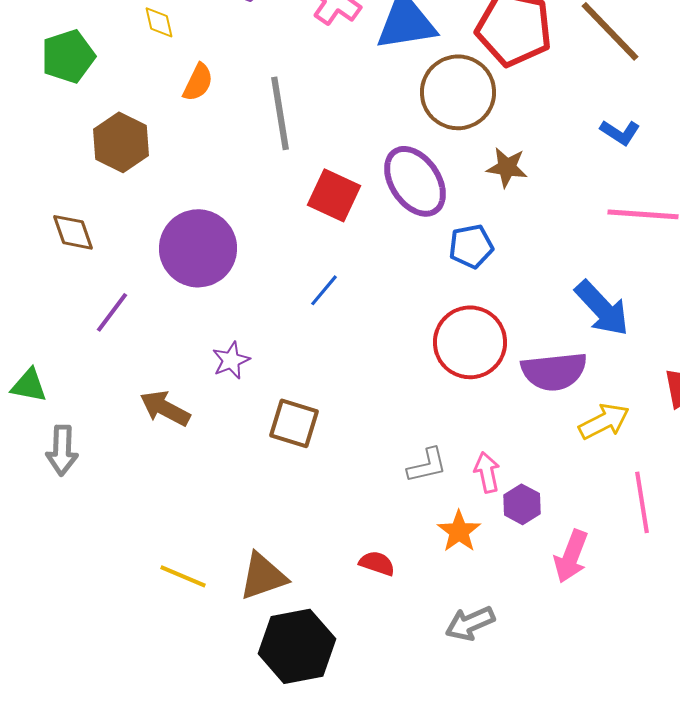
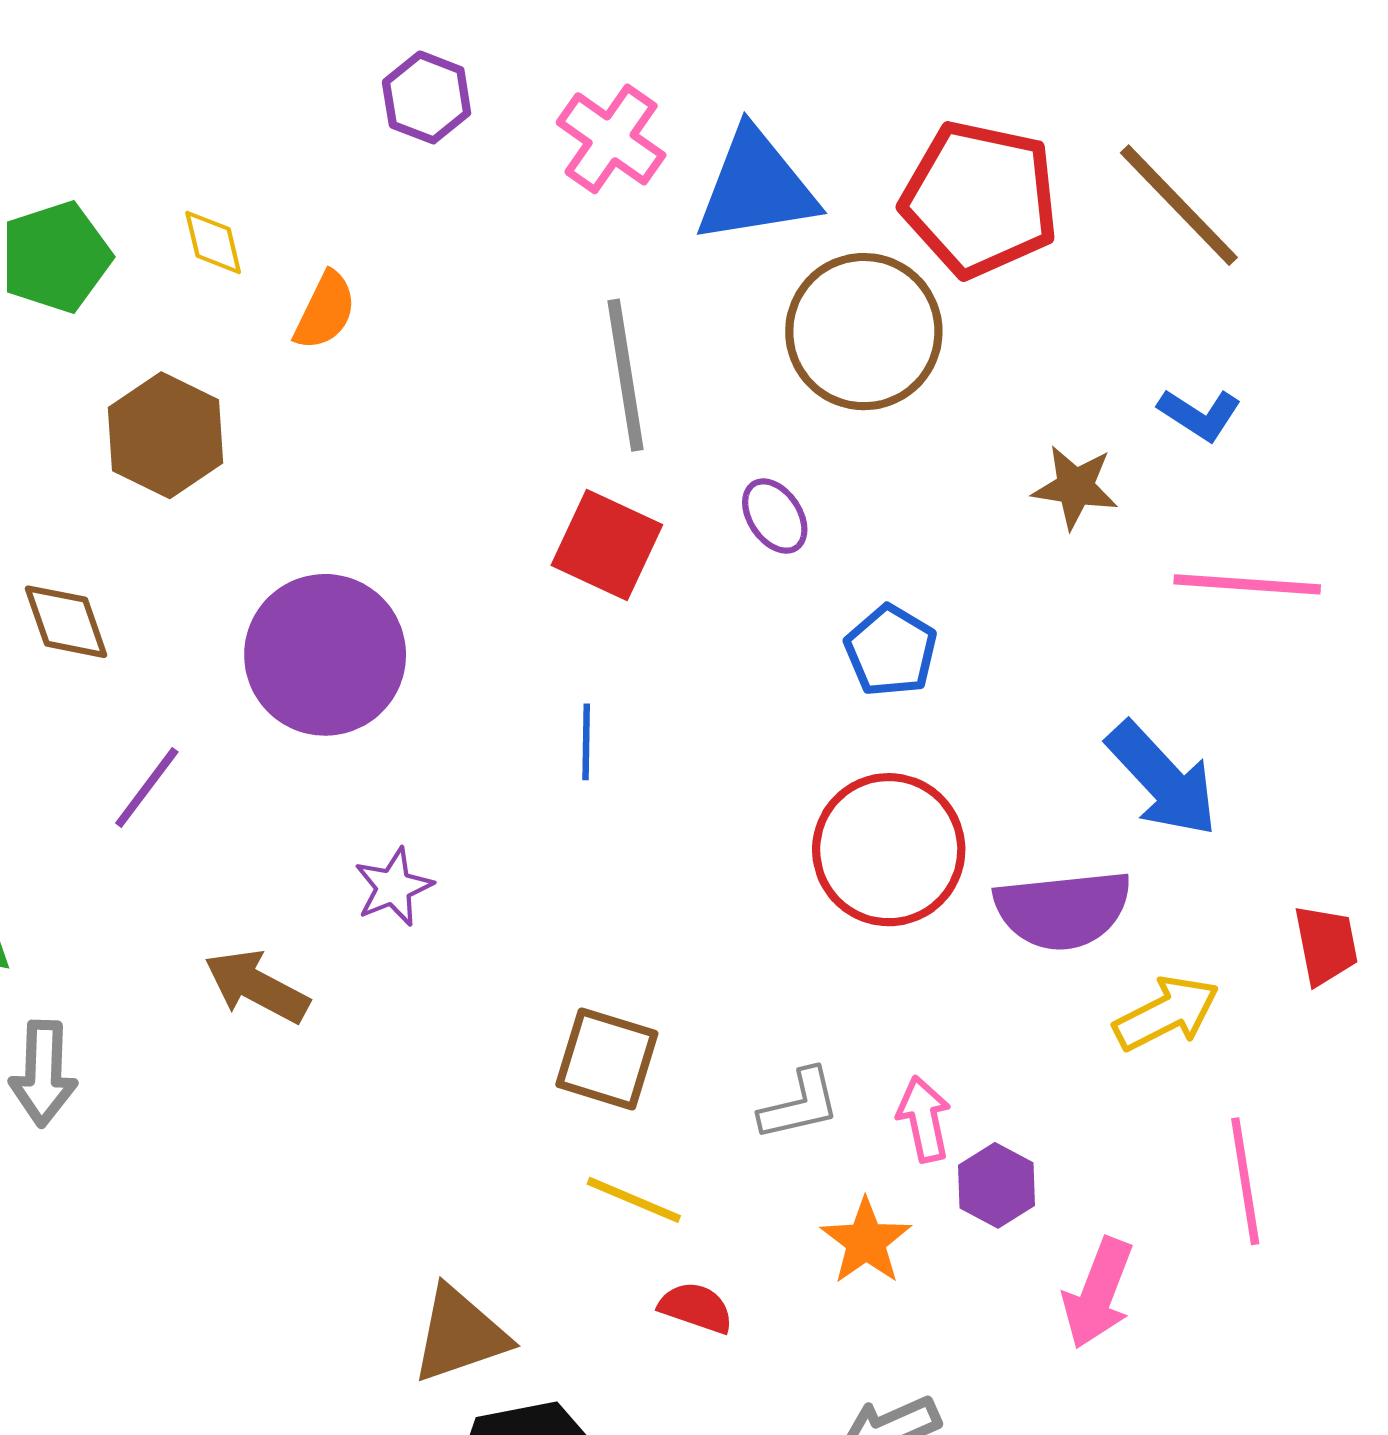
yellow diamond: (159, 22) -> (213, 242), moved
gray line: (280, 113) -> (626, 375), moved
brown star: (507, 167) -> (1075, 487), moved
purple ellipse: (415, 181) -> (775, 516), size x0.5
blue pentagon: (471, 246) -> (891, 651), turned -30
blue line: (324, 290) -> (586, 742), turned -39
brown square: (294, 423) -> (607, 1059), moved
yellow line: (183, 576) -> (634, 1200), moved

